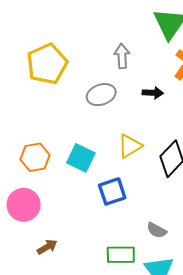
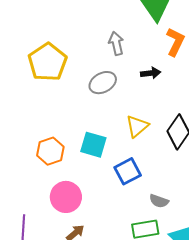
pink circle: (24, 205) -> (66, 197), moved
gray semicircle: (157, 230) -> (159, 201), moved

